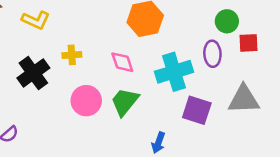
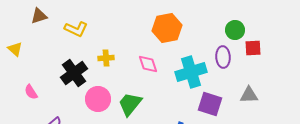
gray triangle: (244, 99) -> (249, 95), size x0.7
pink circle: (86, 101) -> (98, 99), moved
green trapezoid: (125, 102) -> (130, 104), moved

